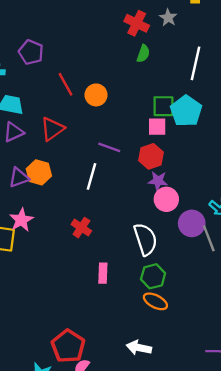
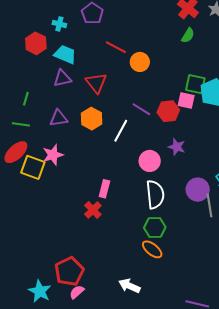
red line: (66, 84) -> (116, 47), turned -45
red triangle: (52, 129) -> (96, 83), turned -45
red hexagon: (151, 156) -> (168, 111), moved
orange hexagon: (39, 172) -> (92, 119), moved
pink circle: (166, 199) -> (150, 161), moved
red cross: (81, 228) -> (93, 210), moved
pink rectangle: (103, 273) -> (104, 189), moved

